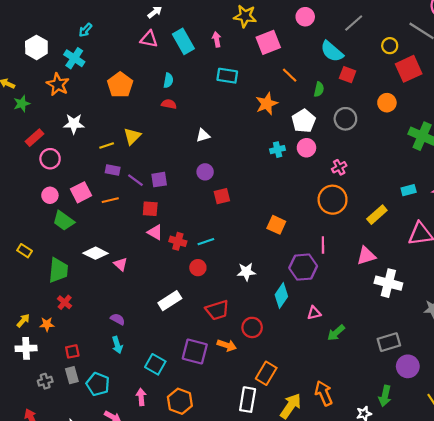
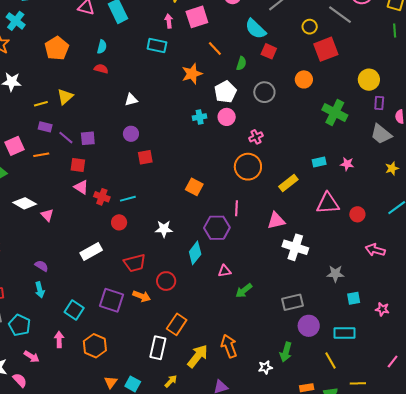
pink arrow: (217, 39) -> (169, 21), moved

